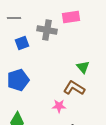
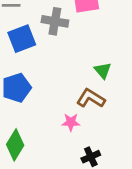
blue square: (22, 43) -> (22, 39), size x1.5

